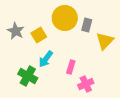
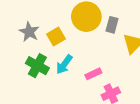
pink rectangle: (71, 67) -> (93, 74), turned 48
green cross: (28, 76) -> (37, 66), moved

